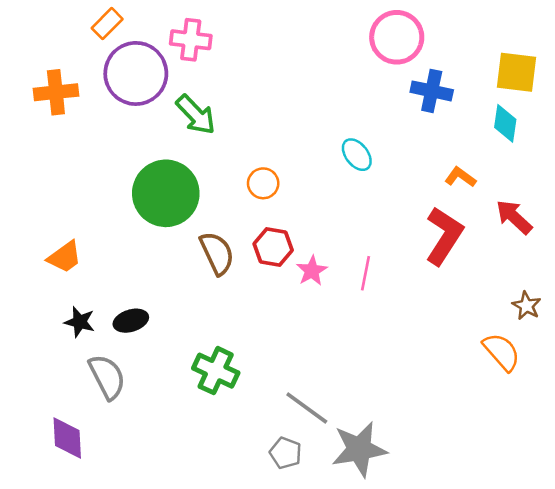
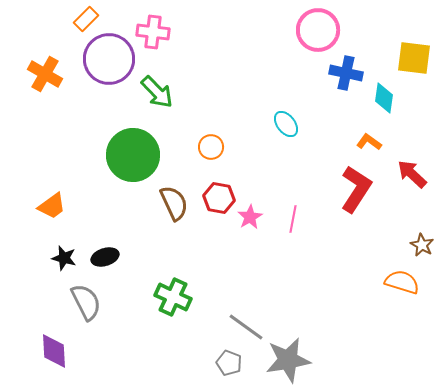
orange cross: (56, 92) -> (45, 74), turned 36
cyan diamond: (505, 123) -> (384, 98), moved
orange semicircle: (502, 352) -> (402, 282), turned -32

